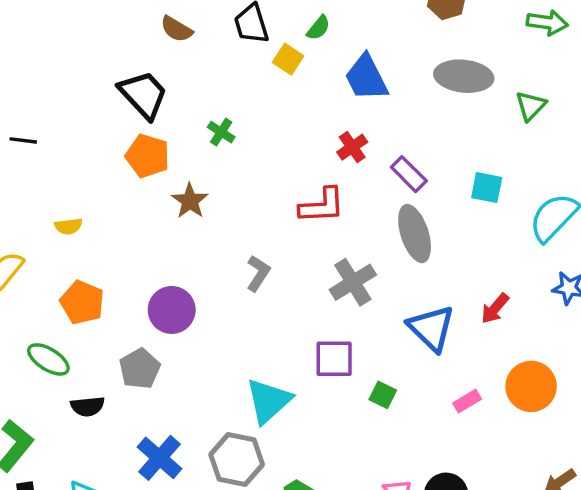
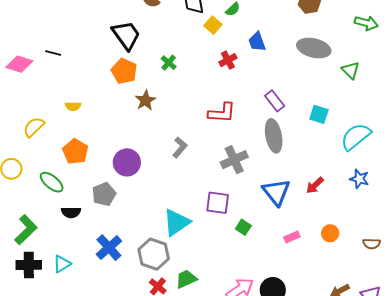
blue trapezoid: (366, 78) -> (257, 42), size x0.7
green triangle: (531, 106) -> (351, 70), turned -36
red cross: (352, 147) -> (228, 60), moved
orange circle: (531, 386) -> (330, 233), size x0.6

